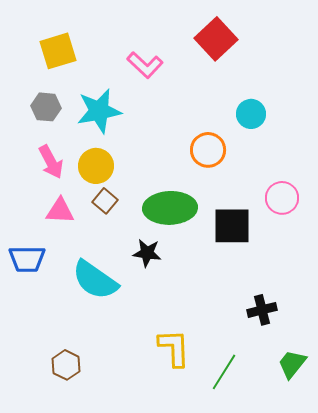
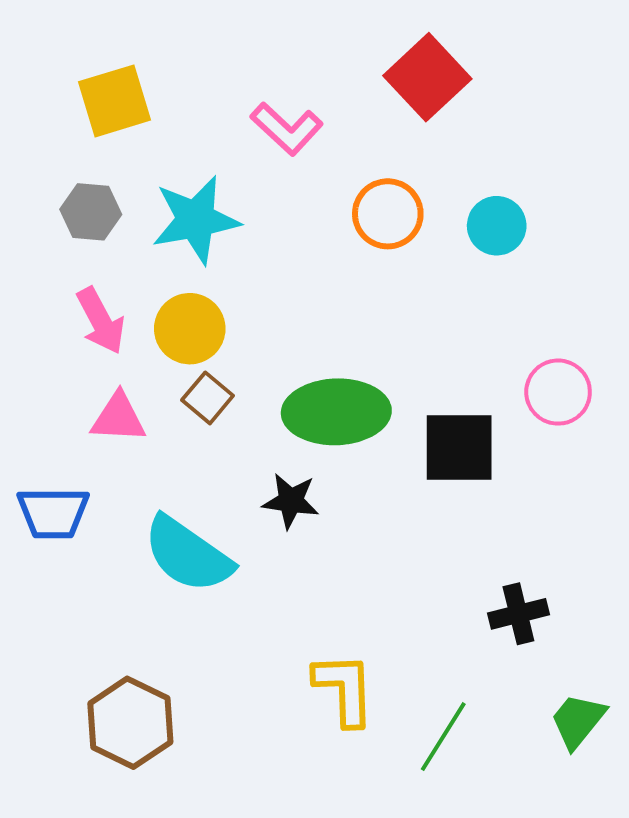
orange circle: (208, 150) -> (388, 214), moved
brown hexagon: (66, 365) -> (130, 723), size x1.5

